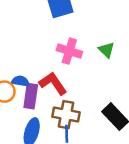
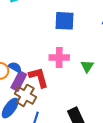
pink cross: (69, 51) -> (59, 58), turned -36
brown cross: (66, 115) -> (25, 95), moved

